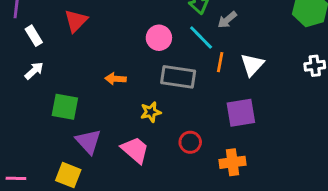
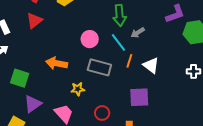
white triangle: (252, 65) -> (151, 65), turned -42
orange arrow: (116, 79) -> (57, 63), size x1.5
purple triangle: (88, 141) -> (33, 104), turned 30

